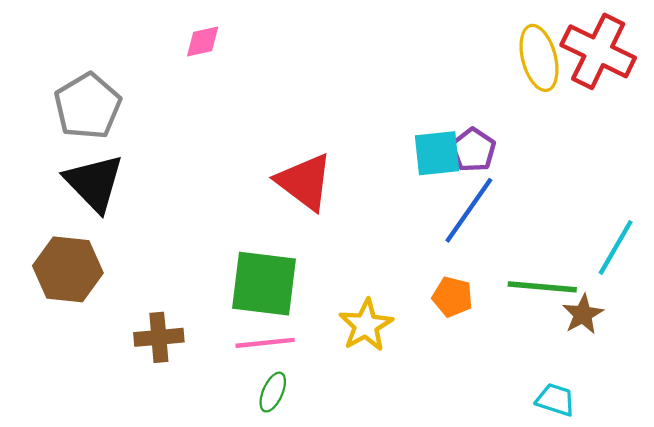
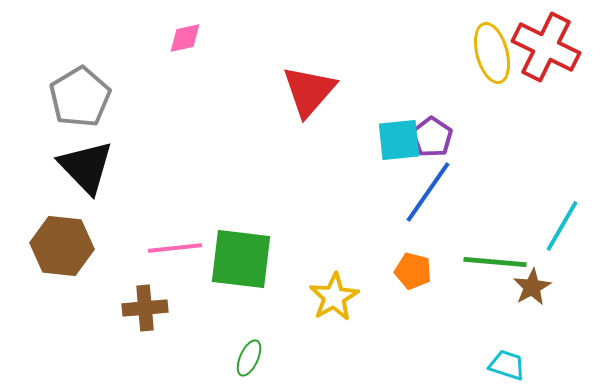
red triangle: (305, 182) -> (309, 91), moved, turned 34
pink line: (265, 343) -> (175, 248), moved

